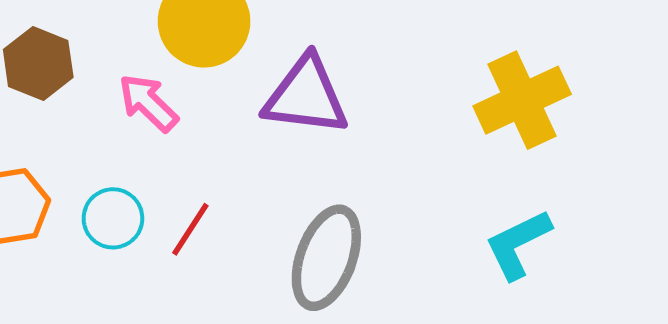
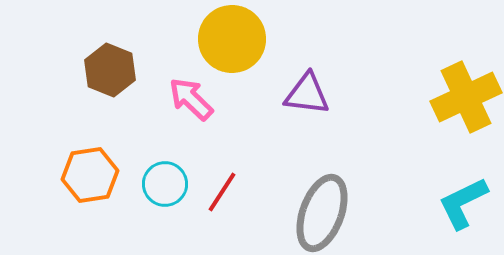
purple triangle: (306, 96) -> (307, 94), size x0.7

